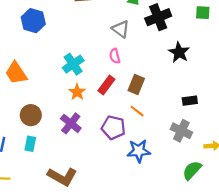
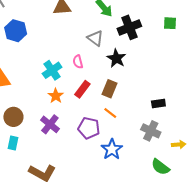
black star: (179, 52) -> (116, 58), moved
pink semicircle: (115, 56) -> (78, 62), moved
blue star: (139, 151) -> (112, 149), turned -30
green semicircle: (192, 170) -> (160, 167), turned -96

